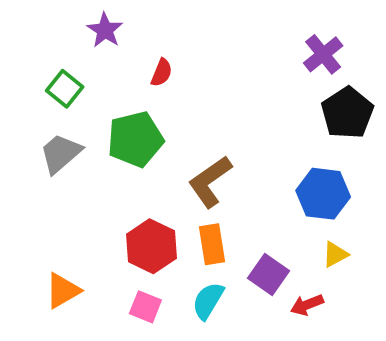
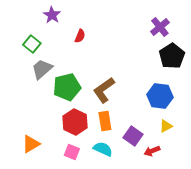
green pentagon: (135, 139) -> (67, 87), moved
gray trapezoid: (61, 153) -> (42, 69), moved
cyan semicircle: (208, 301) -> (103, 149), turned 84

